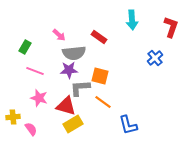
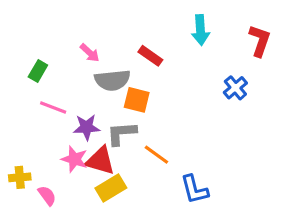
purple star: (69, 70) -> (87, 127), moved
orange square: (100, 76) -> (137, 100), moved
pink star: (39, 98) -> (74, 159), moved

